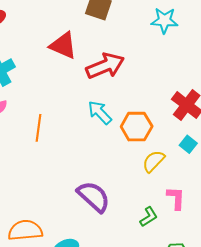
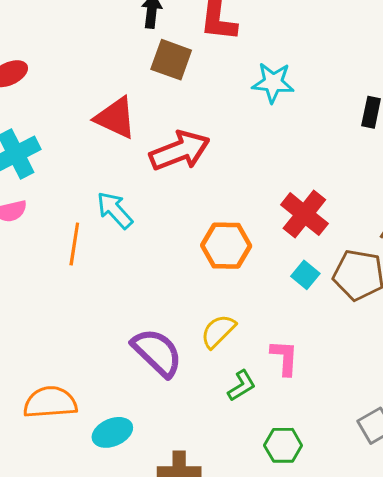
cyan arrow: (100, 112) -> (115, 210), moved
yellow semicircle: (154, 161) -> (218, 331), moved

